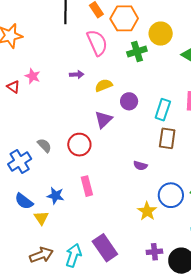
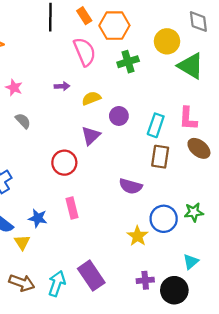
yellow circle: (161, 34) -> (167, 41), moved
gray semicircle: (44, 145) -> (23, 121), moved
purple semicircle: (140, 166) -> (131, 186), size x1.5
brown arrow: (41, 255) -> (22, 283), turned 40

